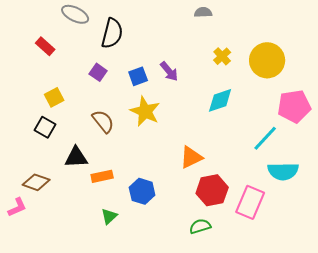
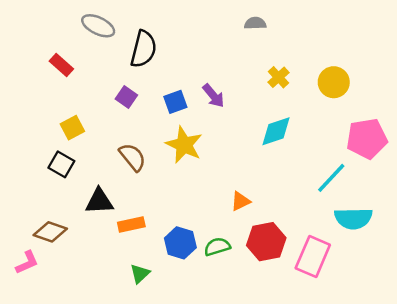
yellow circle: (267, 60) -> (334, 82), size x0.7
orange triangle: (191, 157) -> (240, 201), size x0.7
green semicircle: (200, 226) -> (217, 247), moved

